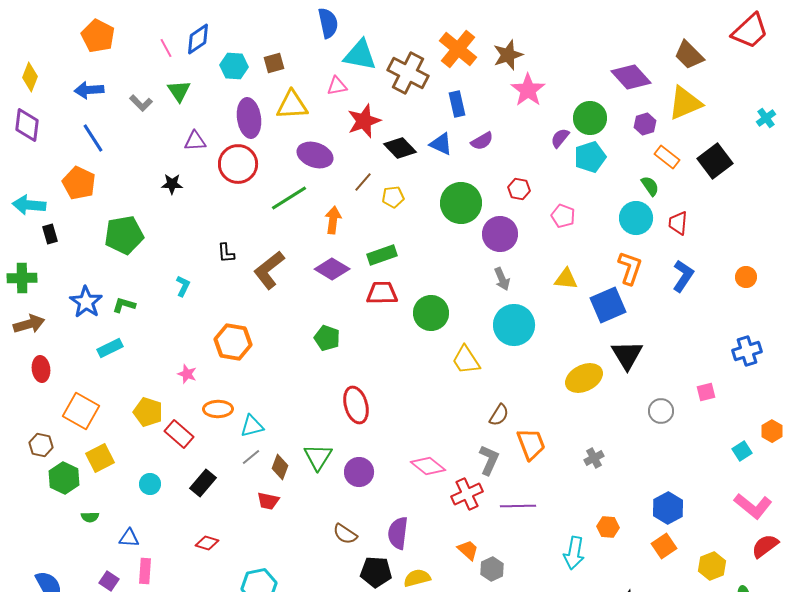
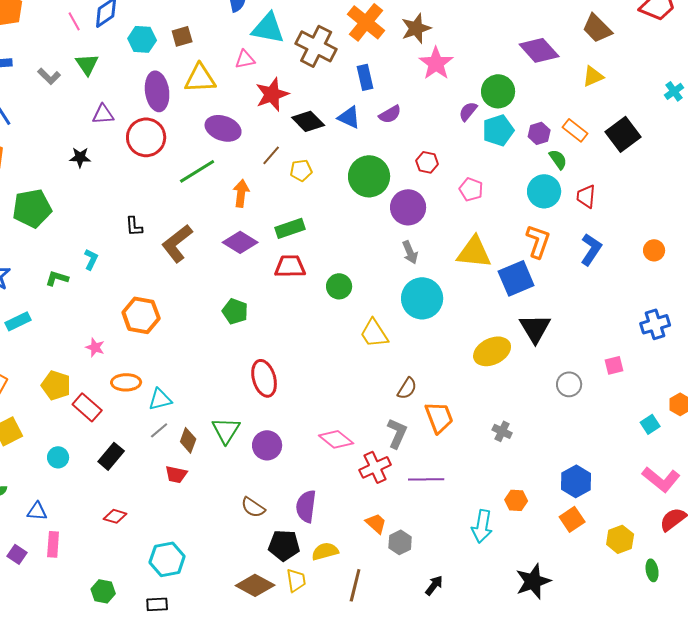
yellow triangle: (685, 103) -> (593, 76), size x0.6
purple hexagon: (645, 124) -> (539, 133), moved
yellow triangle: (566, 279) -> (474, 252), size x1.5
green L-shape: (124, 305) -> (57, 278), moved
green circle: (431, 313) -> (339, 286), size x0.7
gray cross: (594, 458) -> (502, 431), turned -36

